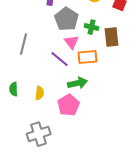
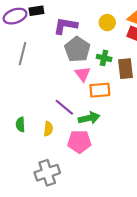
gray line: (24, 44) -> (23, 54), moved
purple line: (60, 59) -> (64, 107), moved
pink pentagon: (69, 105) -> (79, 142), turned 30

